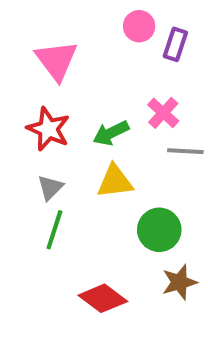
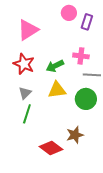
pink triangle: (56, 60) -> (28, 30), turned 35
pink cross: (163, 113) -> (81, 56), turned -35
green circle: (159, 230) -> (86, 99), moved
brown star: (179, 282) -> (75, 135), moved

